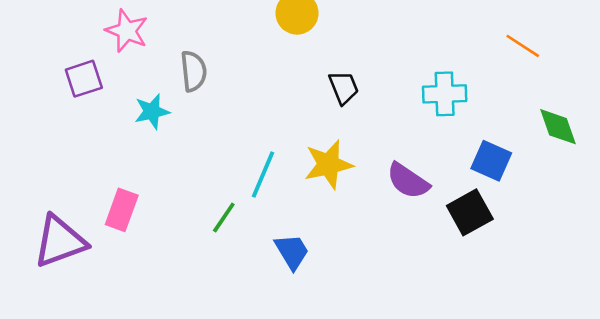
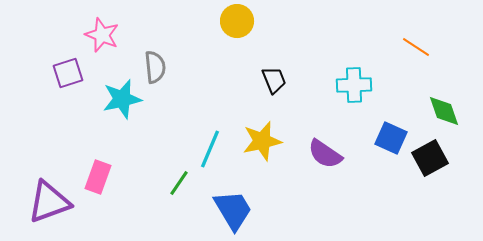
cyan star: (152, 112) -> (122, 99), size x1.4
black square: (470, 212) -> (430, 158), moved
blue trapezoid: (292, 252) -> (233, 210), size x1.4

